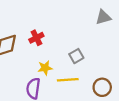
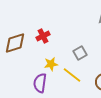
yellow line: (68, 80) -> (72, 75), turned 42

